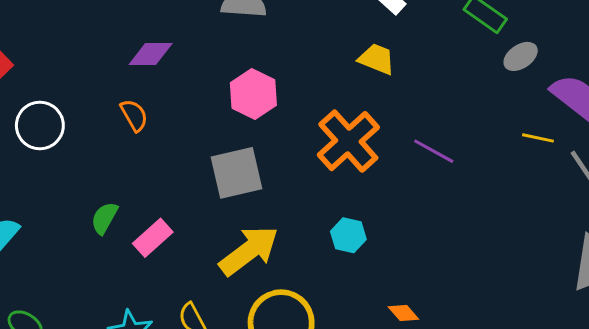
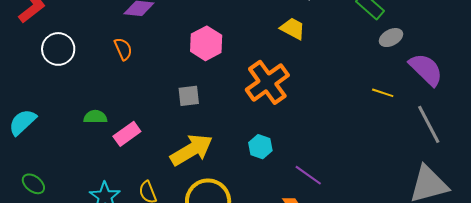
yellow line: (538, 138) -> (383, 93), moved
purple line: (434, 151) -> (308, 175), moved
gray square: (236, 173) -> (189, 96), size x0.6
green semicircle: (104, 218) -> (95, 117), turned 55

